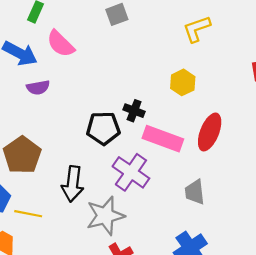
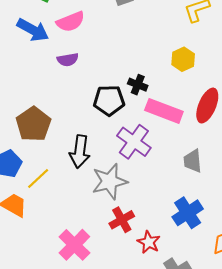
pink semicircle: (60, 44) -> (71, 22), turned -68
purple semicircle: (38, 88) -> (68, 60), moved
yellow line: (28, 214) -> (38, 179), turned -55

